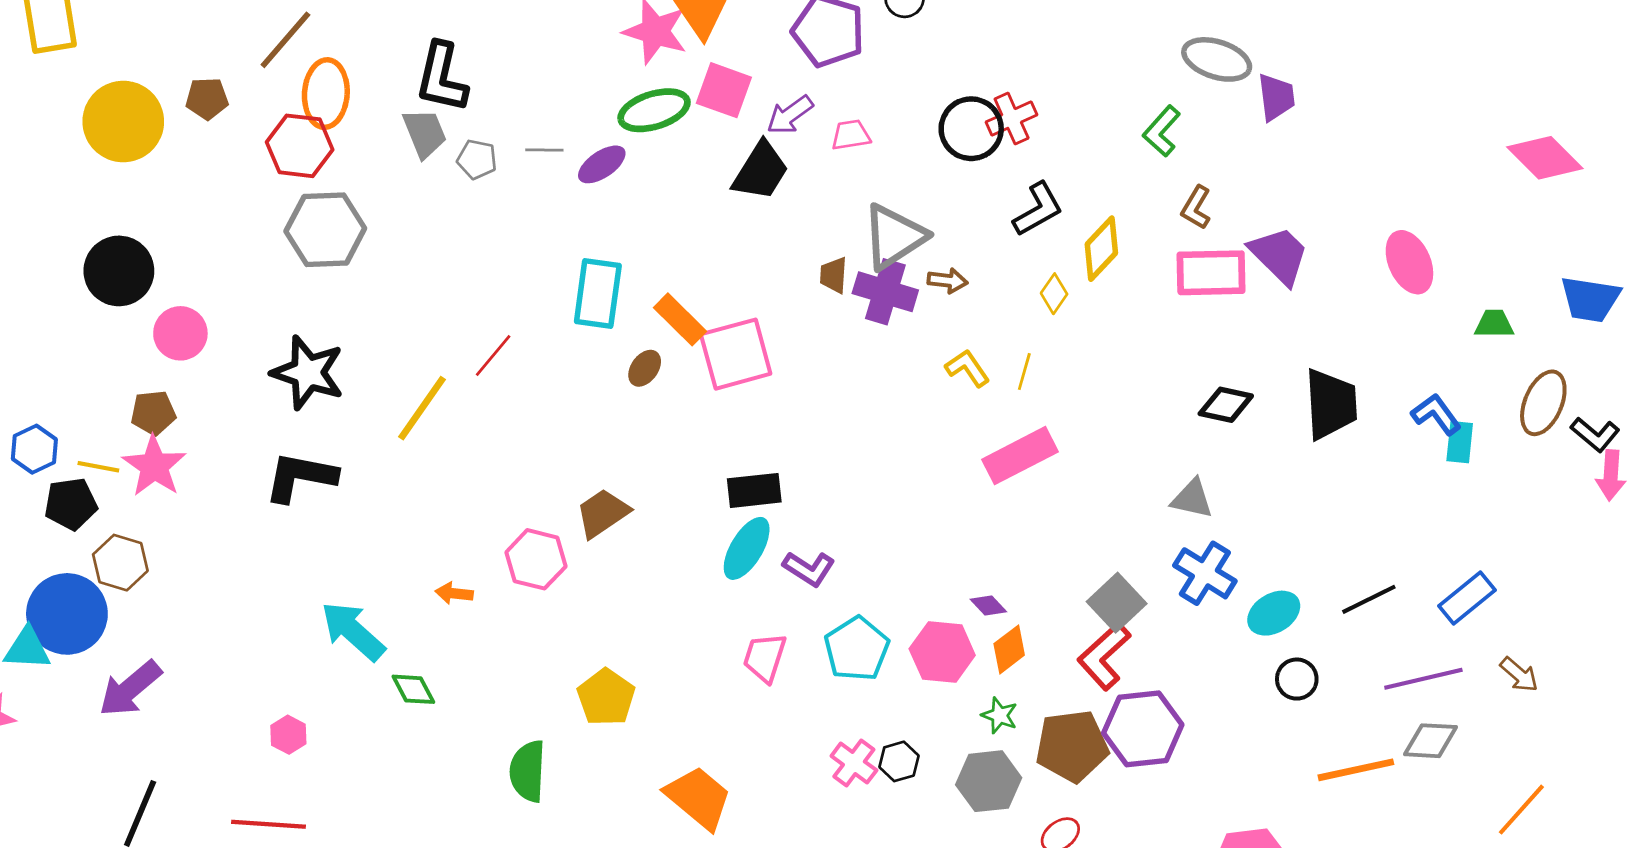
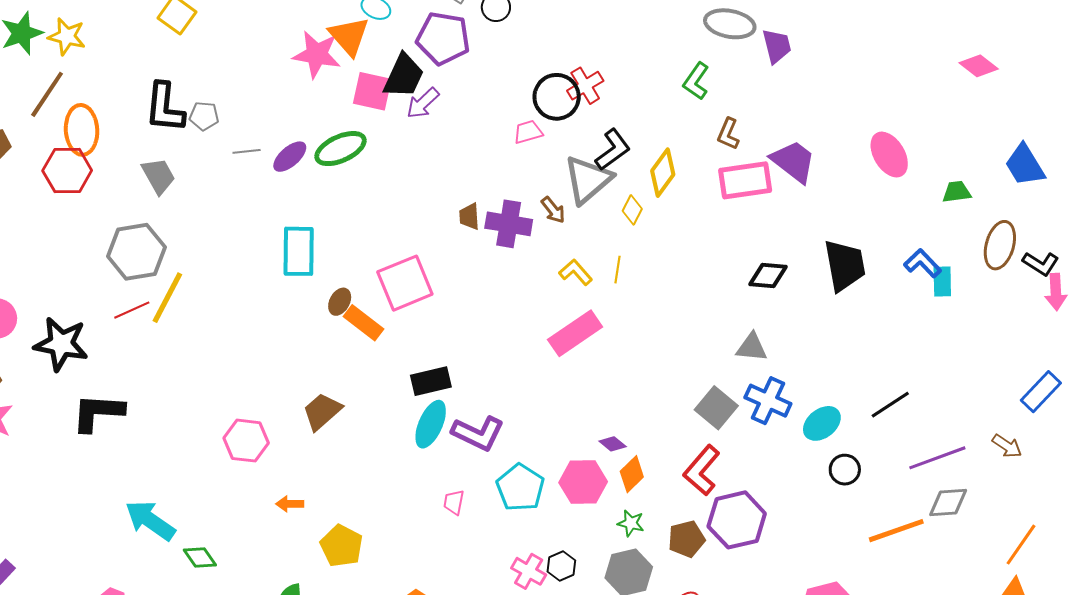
green ellipse: (654, 110) -> (340, 149), moved
gray trapezoid: (425, 133) -> (158, 176), moved
pink trapezoid: (851, 135) -> (528, 132), moved
pink diamond: (1545, 158) -> (979, 66), size x0.7
gray pentagon: (477, 159) -> (204, 116), moved
black trapezoid: (761, 171) -> (404, 76), moved
gray hexagon: (325, 230) -> (136, 252), moved
gray triangle: (894, 237) -> (588, 180), moved
brown arrow: (948, 281) -> (553, 210), turned 52
blue trapezoid: (1590, 299) -> (1025, 165), turned 57
orange rectangle: (680, 319) -> (364, 323), moved
red line: (493, 356) -> (132, 310), moved, turned 33
black star: (308, 373) -> (61, 344), moved
yellow line: (422, 408) -> (167, 298), moved
pink rectangle: (1020, 456) -> (575, 333), moved
pink hexagon: (536, 559) -> (246, 441), moved
purple L-shape: (809, 569) -> (478, 433), size x1.4
orange arrow: (454, 593) -> (290, 504), moved
blue rectangle: (1467, 598) -> (1041, 392), moved
gray square: (1117, 603) -> (716, 408), moved
pink trapezoid: (765, 658) -> (454, 502), size x0.7
brown pentagon: (1072, 746) -> (686, 539), size x0.7

